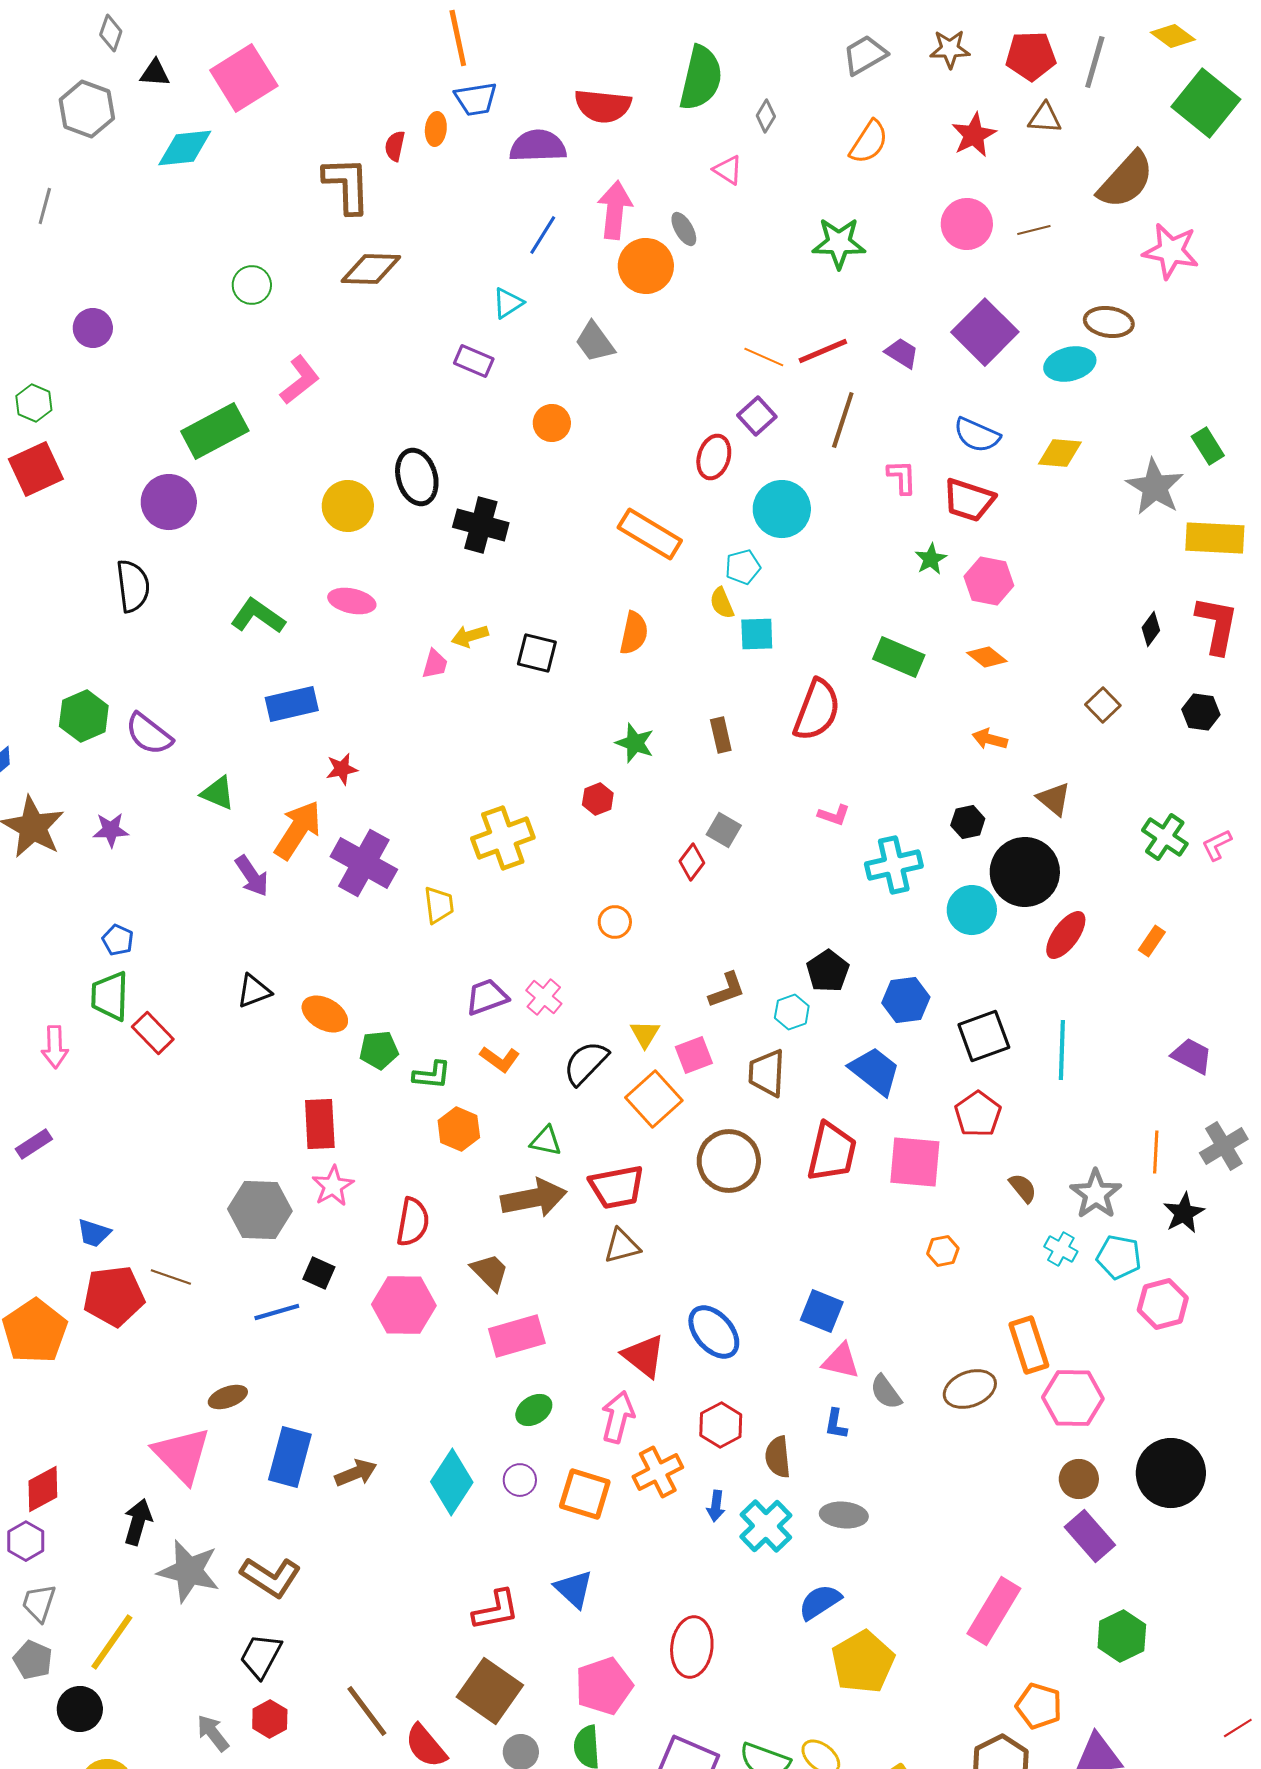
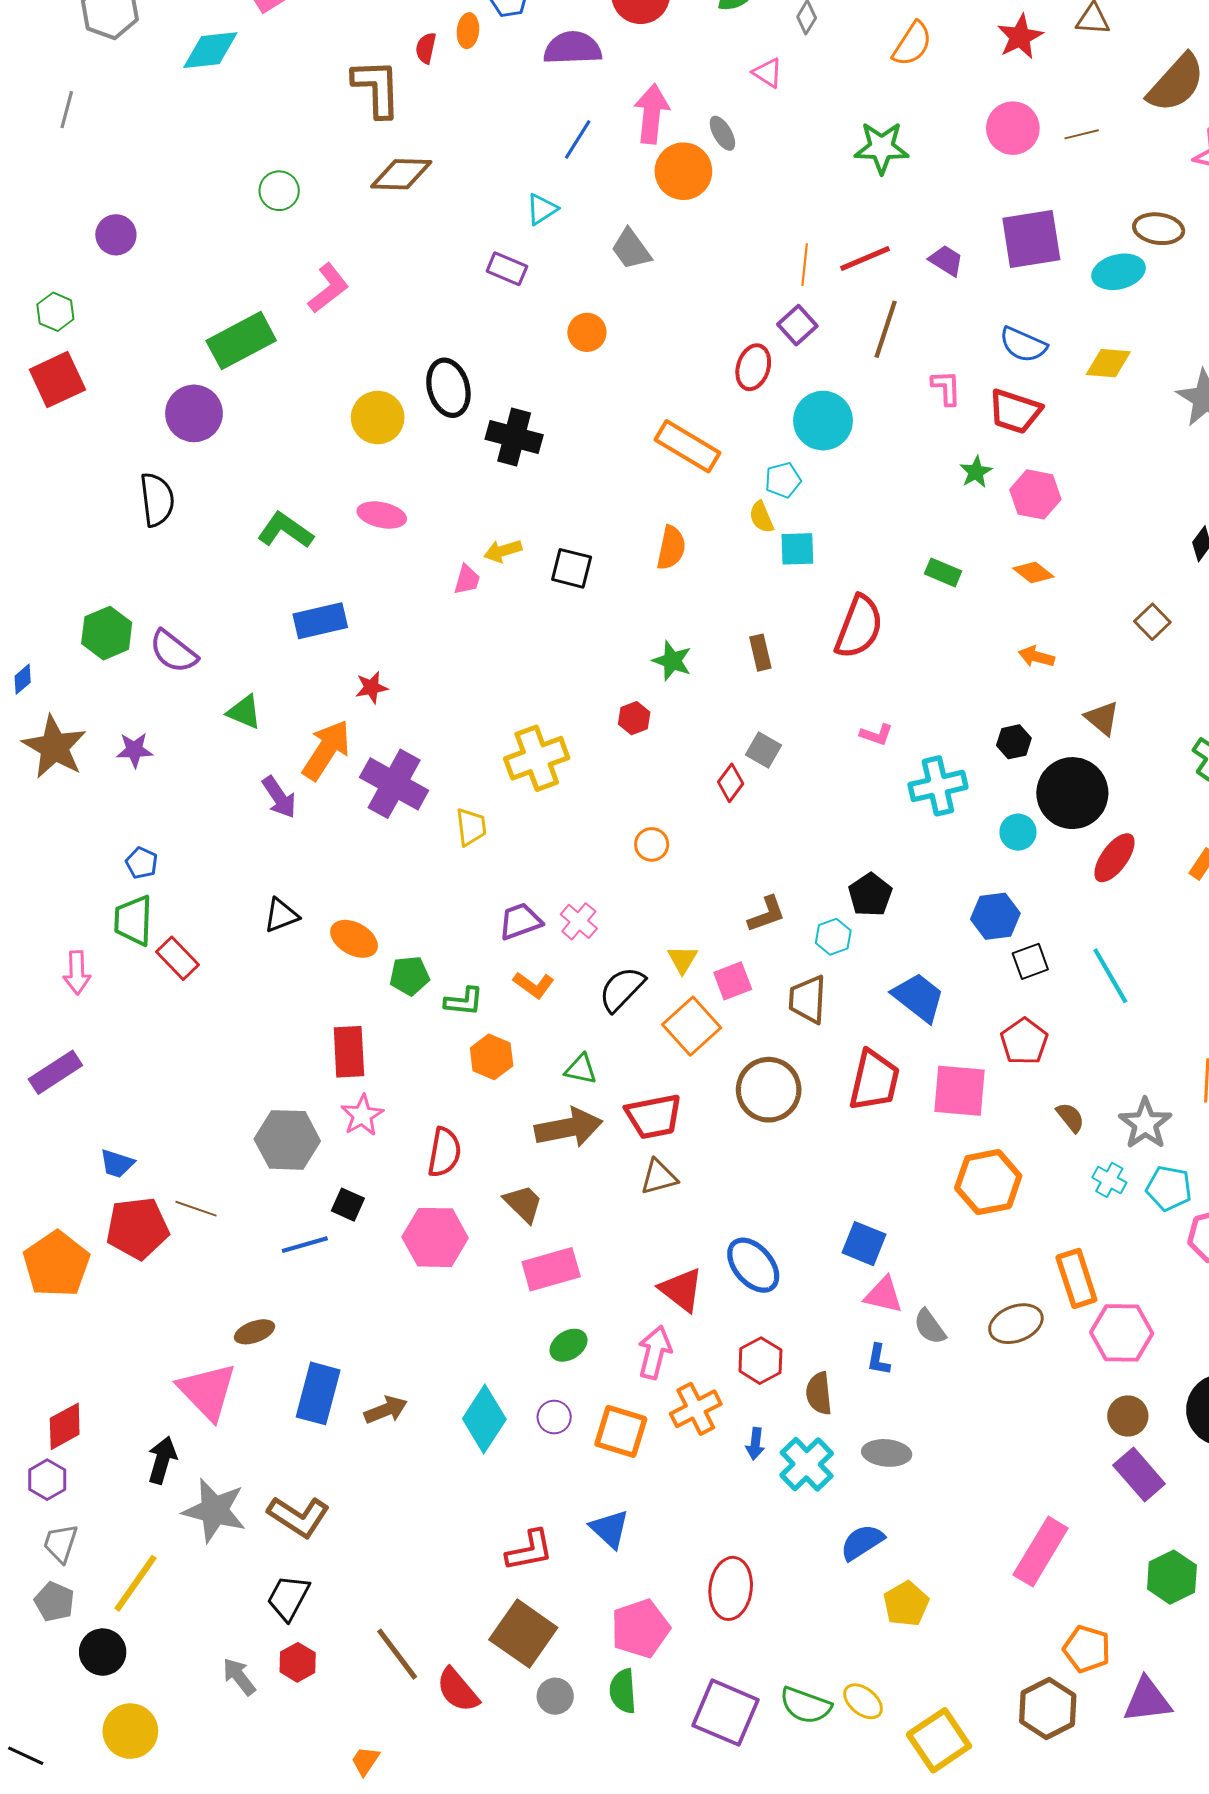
purple square: (985, 332) -> (1031, 239), turned 36
orange line: (764, 357) -> (805, 265), turned 72
green rectangle: (899, 657) -> (943, 572), size x0.7
cyan circle: (972, 910) -> (1018, 832), size x0.7
blue hexagon: (906, 1000) -> (995, 916), moved
black square: (984, 1036) -> (1030, 961), size x0.7
cyan line: (1062, 1050) -> (1110, 976), turned -32
purple rectangle: (34, 1144) -> (55, 1072), size x1.4
orange hexagon: (943, 1251) -> (988, 1182), size x2.0
yellow pentagon: (863, 1662) -> (906, 1604), size x0.7

